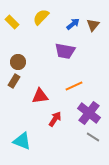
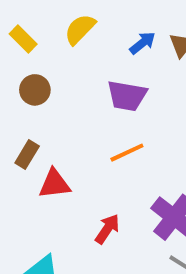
brown circle: (18, 62) -> (35, 90), moved
orange line: (74, 86) -> (127, 153), moved
red triangle: (40, 96) -> (54, 184), moved

